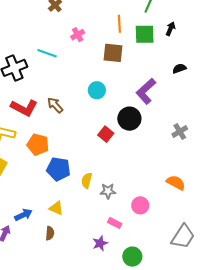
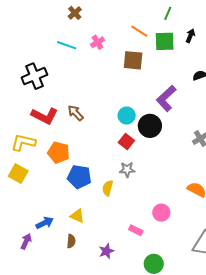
orange line: (119, 24) -> (139, 31), turned -54
cyan line: (47, 53) -> (67, 45), moved
cyan circle: (97, 90) -> (127, 116), moved
gray star: (108, 191) -> (127, 170), moved
purple star: (100, 243) -> (106, 251), moved

